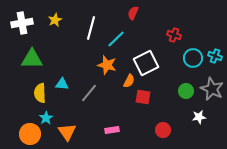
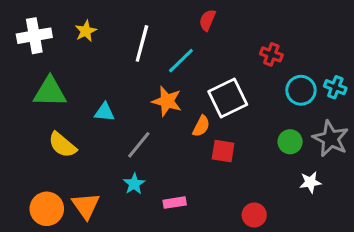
cyan triangle: (62, 84) -> (104, 112), moved
yellow semicircle: (40, 93) -> (62, 145), turned -48
cyan star: (46, 118) -> (134, 184), moved
red circle: (163, 130) -> (254, 215), moved
orange triangle: (67, 132) -> (86, 206), moved

